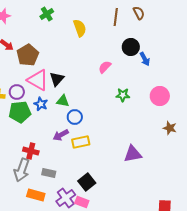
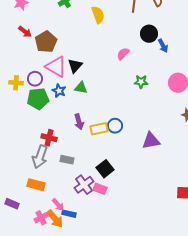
blue circle: (75, 117) -> (115, 126), moved
purple arrow: (61, 135) -> (79, 122), turned -77
orange rectangle: (36, 195) -> (36, 185), moved

